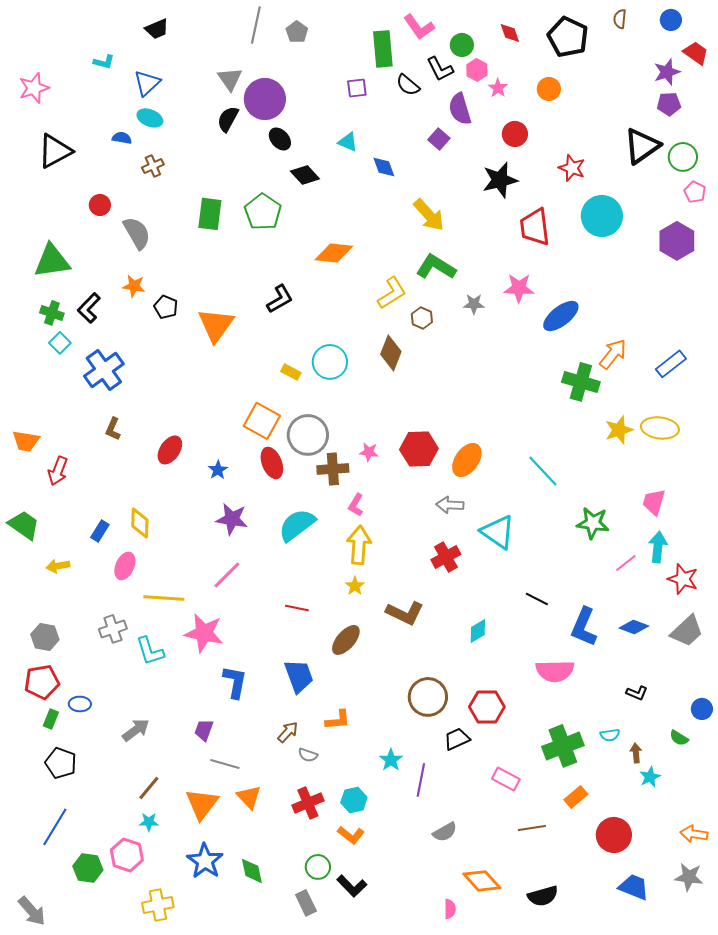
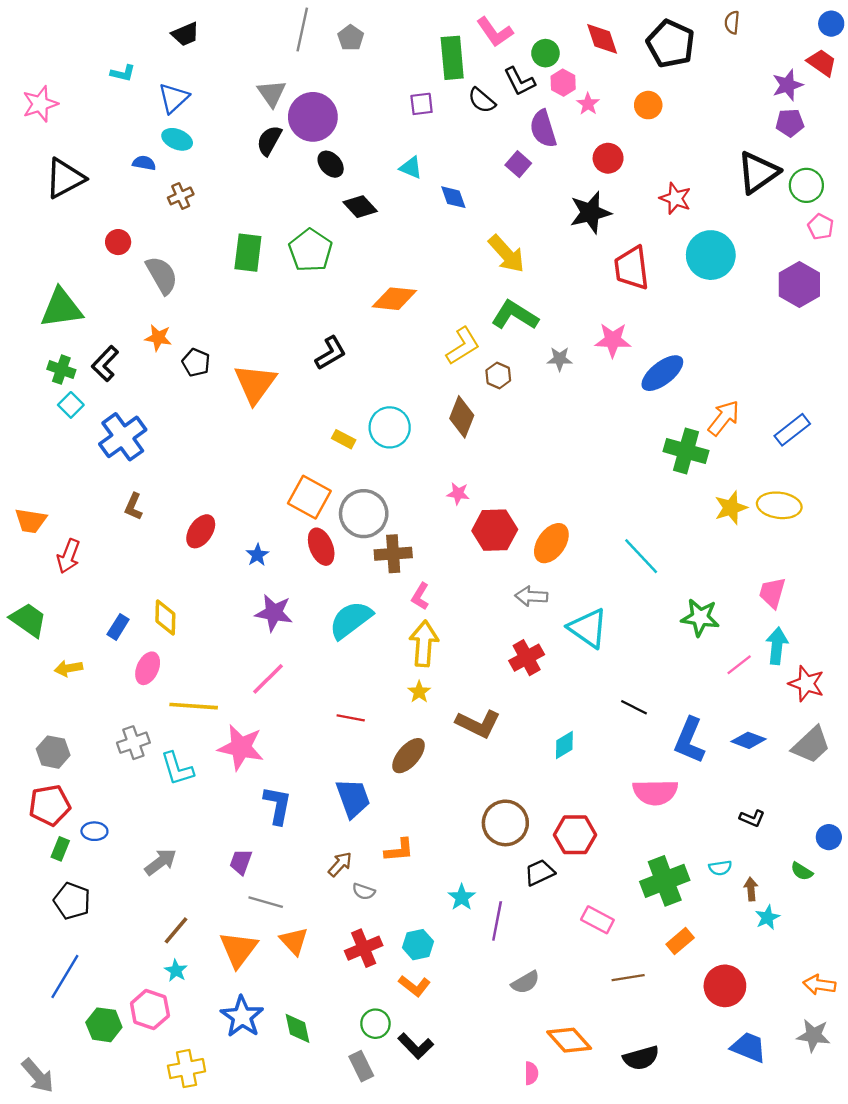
blue circle: (671, 20) -> (831, 24), moved
red diamond: (510, 33) -> (602, 39), size x1.4
pink star: (369, 452) -> (458, 494), moved
cyan star: (149, 822) -> (176, 971), turned 30

